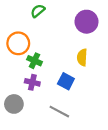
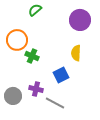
blue square: (66, 81) -> (61, 75), turned 35
purple cross: (32, 82) -> (36, 89), moved

